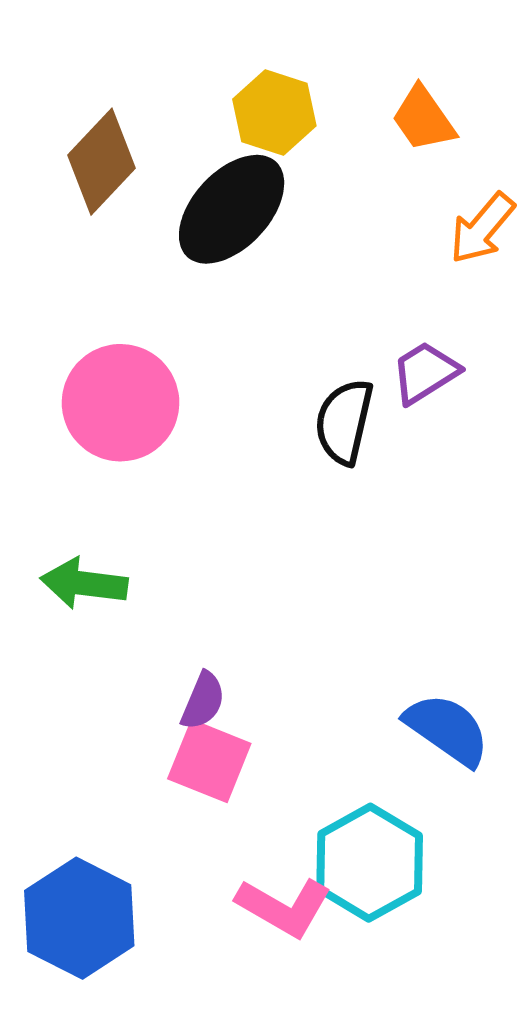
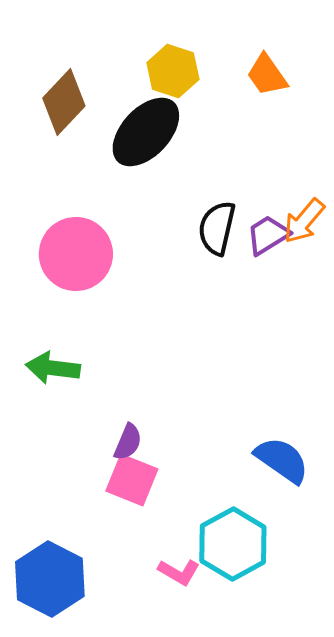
orange arrow: (482, 228) -> (304, 221), moved
black semicircle: (344, 422) -> (217, 228), moved
pink L-shape: (284, 907) -> (179, 572), size x0.7

